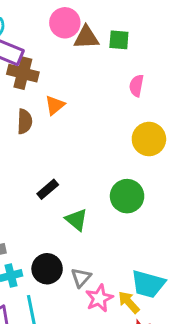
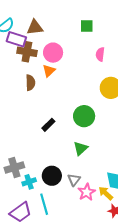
pink circle: (65, 23) -> (53, 53), moved
brown triangle: (86, 37) -> (35, 27), moved
green circle: (127, 196) -> (84, 116), moved
green triangle: (76, 220) -> (81, 148), moved, turned 42

